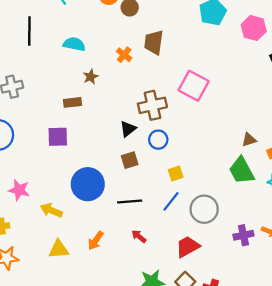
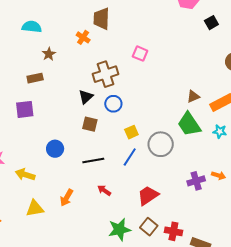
orange cross: (124, 55) -> (83, 37), moved
pink square: (194, 86) -> (140, 54), size x0.6
brown square: (130, 160) -> (90, 124), turned 35
blue circle: (88, 184) -> (55, 149), size x0.6
gray circle: (204, 209) -> (161, 144), moved

